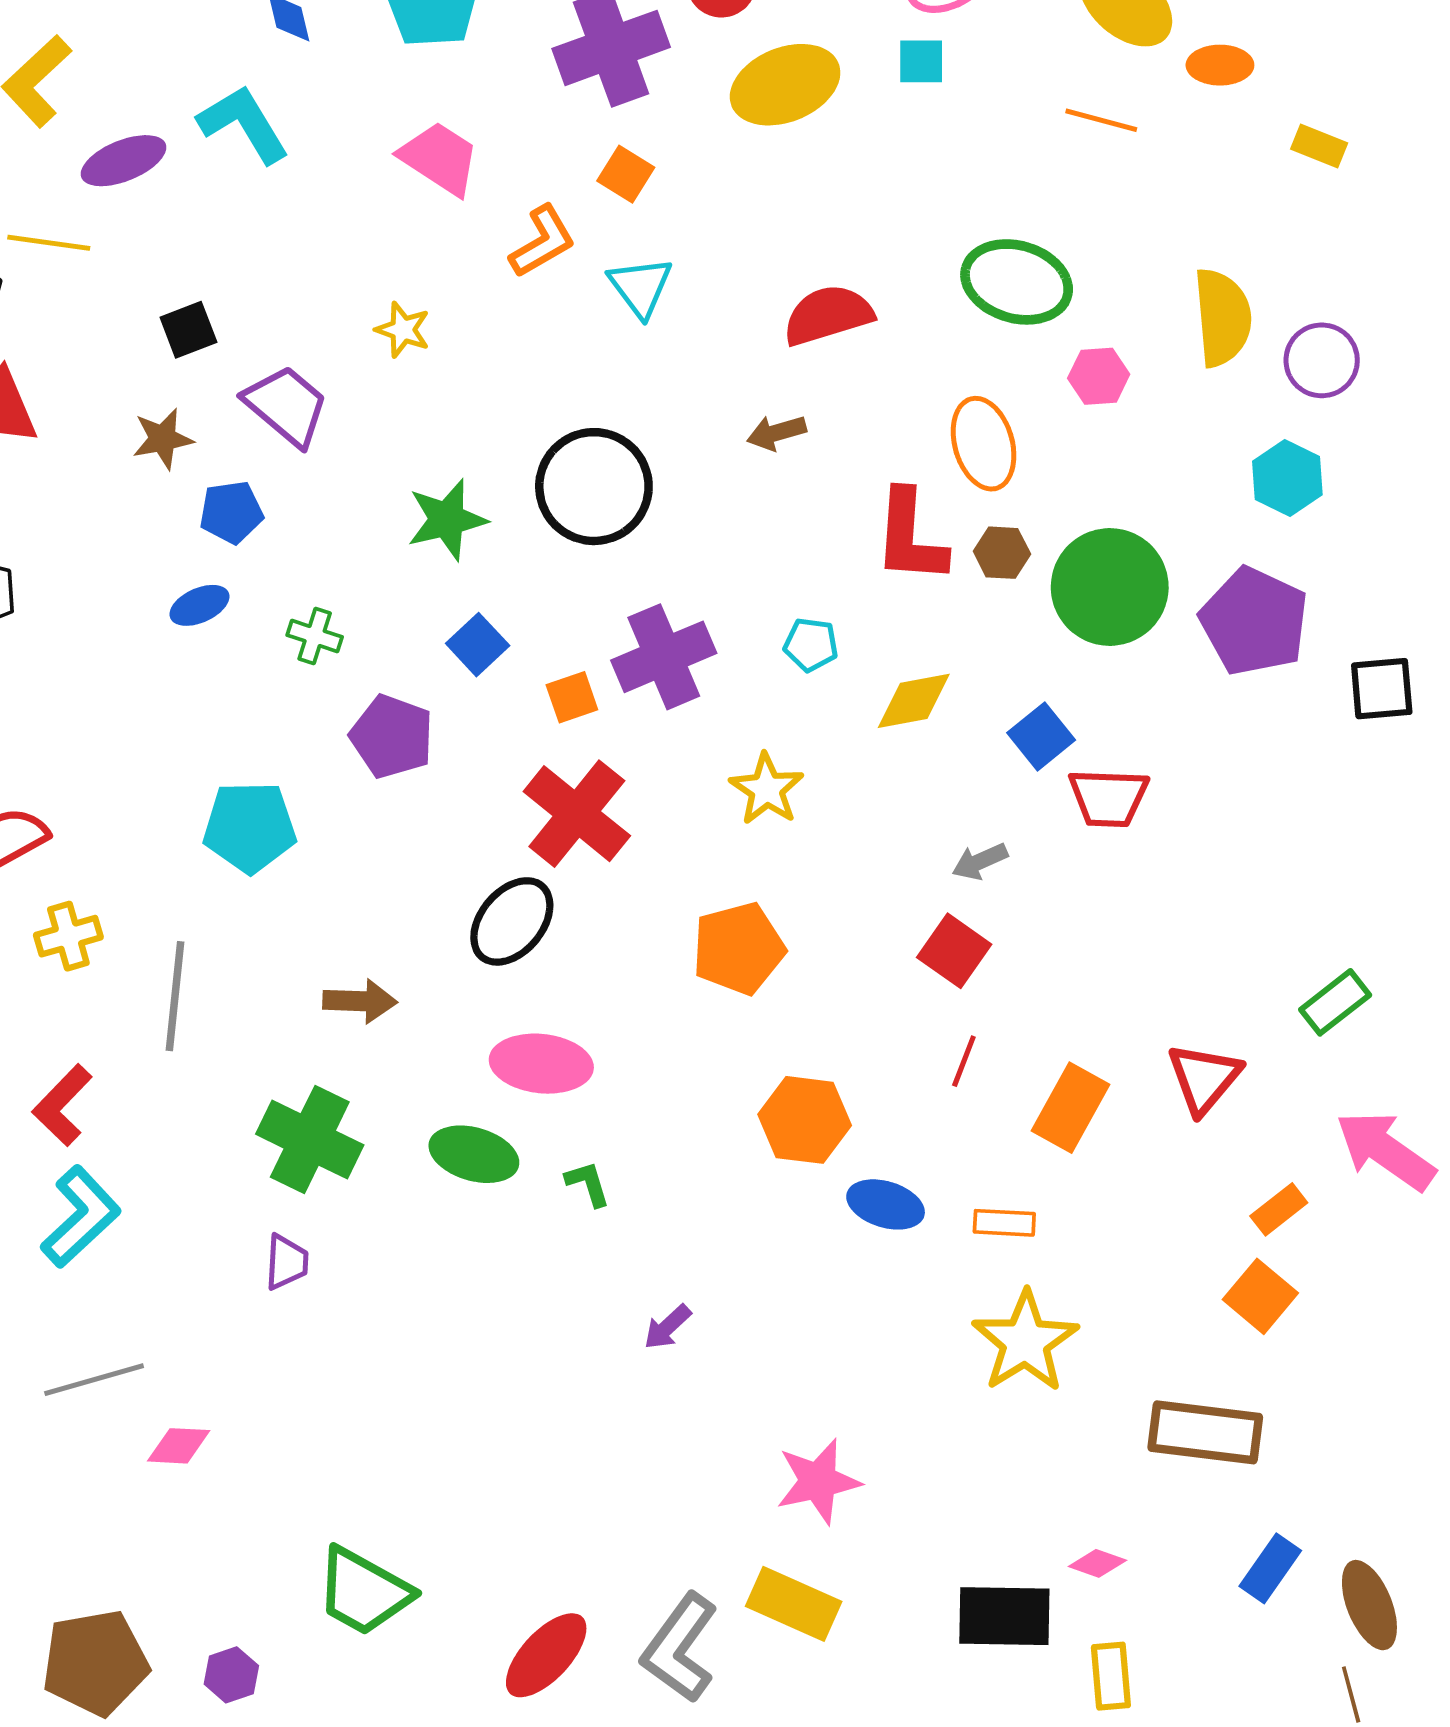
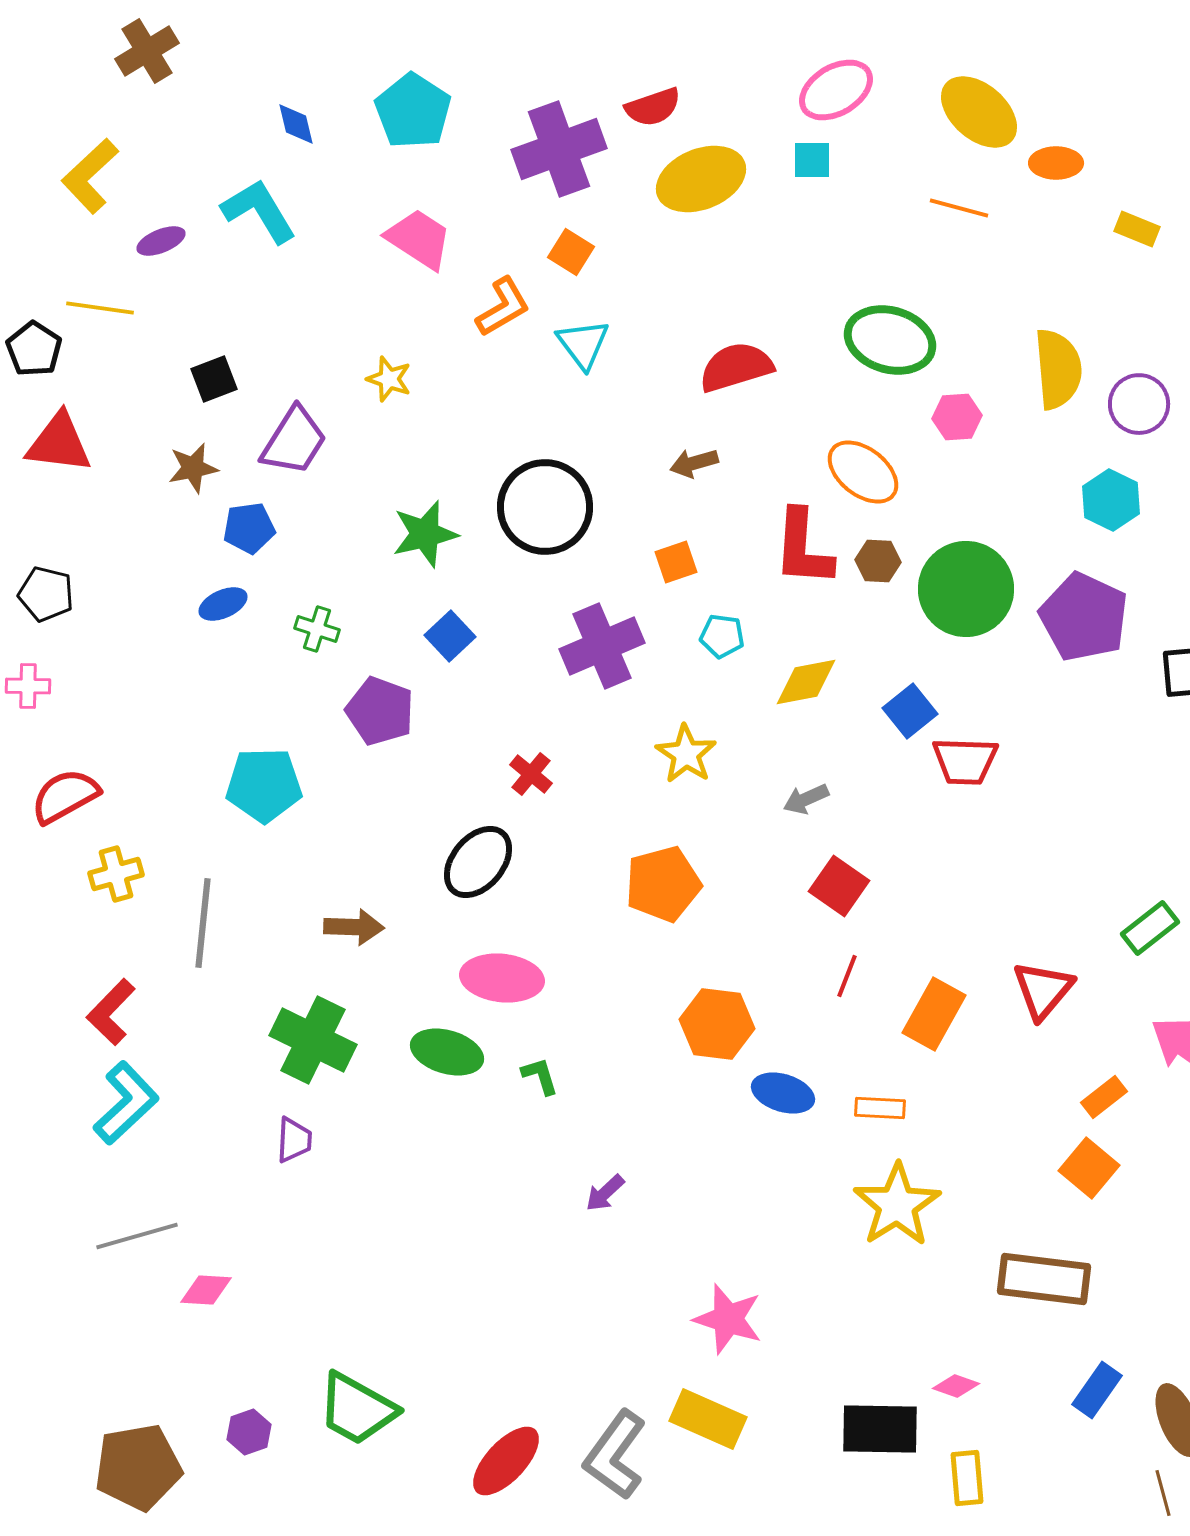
purple ellipse: (124, 161) -> (161, 241), size x0.7
purple trapezoid: (286, 406) -> (294, 441), turned 82
orange ellipse: (984, 444) -> (863, 472), turned -36
orange square: (572, 697) -> (676, 562), moved
red cross: (577, 814) -> (531, 774), size x0.5
gray arrow: (980, 861) -> (806, 799), moved
pink star: (818, 1481) -> (728, 1319), turned 30
purple hexagon: (231, 1675) -> (249, 1432), moved

